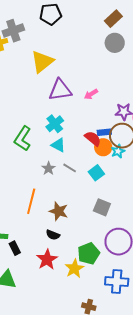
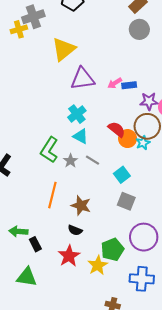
blue rectangle: (104, 132) -> (129, 85), moved
green L-shape: (23, 138) -> (49, 150), moved
cyan square: (96, 173) -> (122, 175), moved

